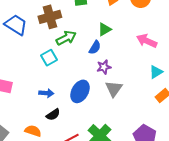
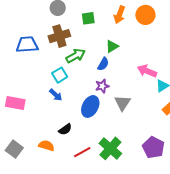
blue trapezoid: (16, 25) -> (27, 45), turned -35
pink arrow: (147, 41) -> (147, 71), moved
purple star: (104, 67) -> (102, 86), moved
blue arrow: (46, 93) -> (56, 95), moved, turned 40

